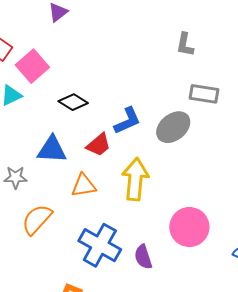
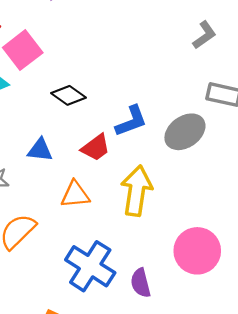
gray L-shape: (185, 45) -> (204, 35), turned -140
blue triangle: (52, 150) -> (40, 150), size x0.7

